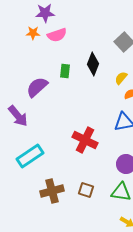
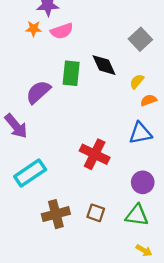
black diamond: (93, 64) -> (104, 65), turned -45
green rectangle: (65, 71) -> (71, 73), size x1.5

